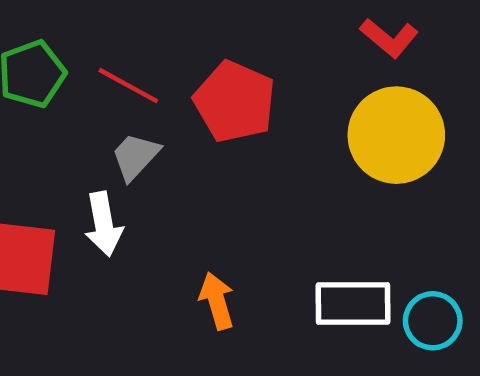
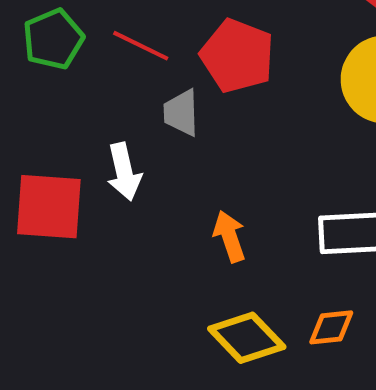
gray trapezoid: (135, 156) -> (181, 113), moved, turned -42

